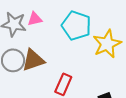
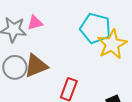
cyan pentagon: (76, 26) -> (95, 28), moved

